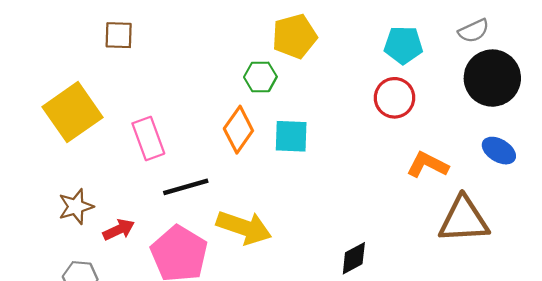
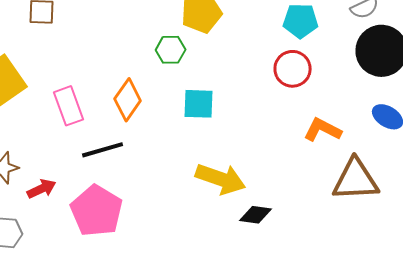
orange diamond: (238, 130) -> (128, 100), moved
yellow arrow: (244, 227) -> (221, 179), moved
black diamond: (354, 258) -> (256, 215), turned 36

